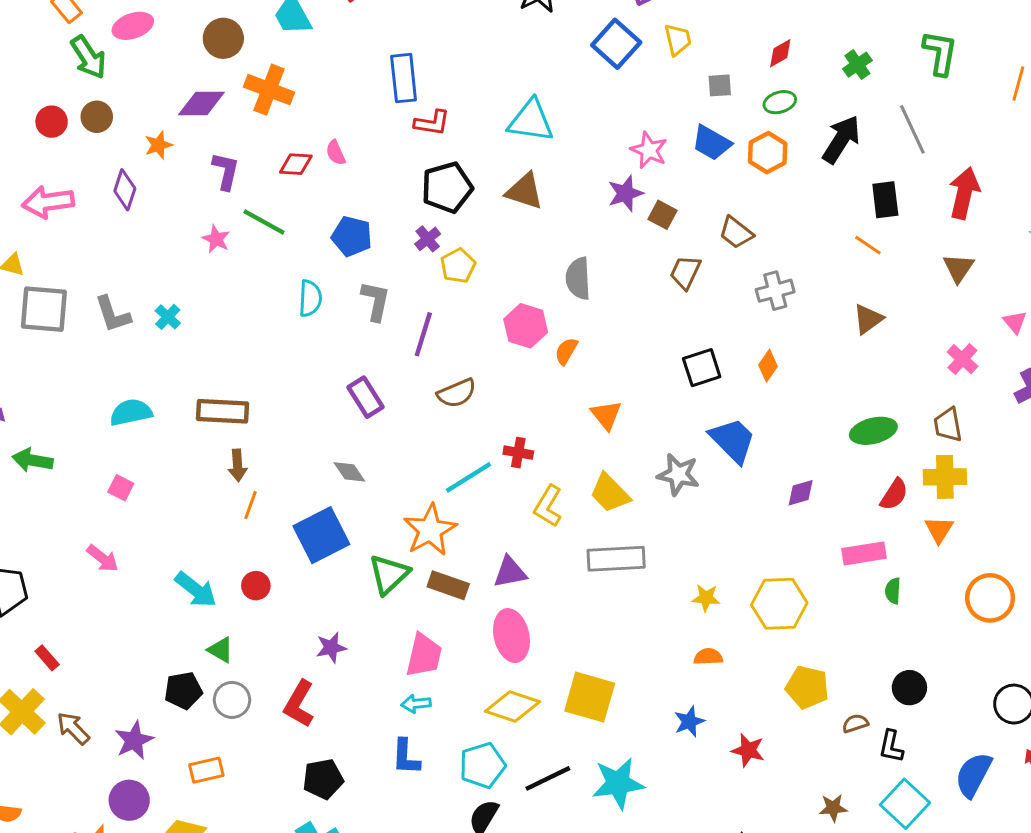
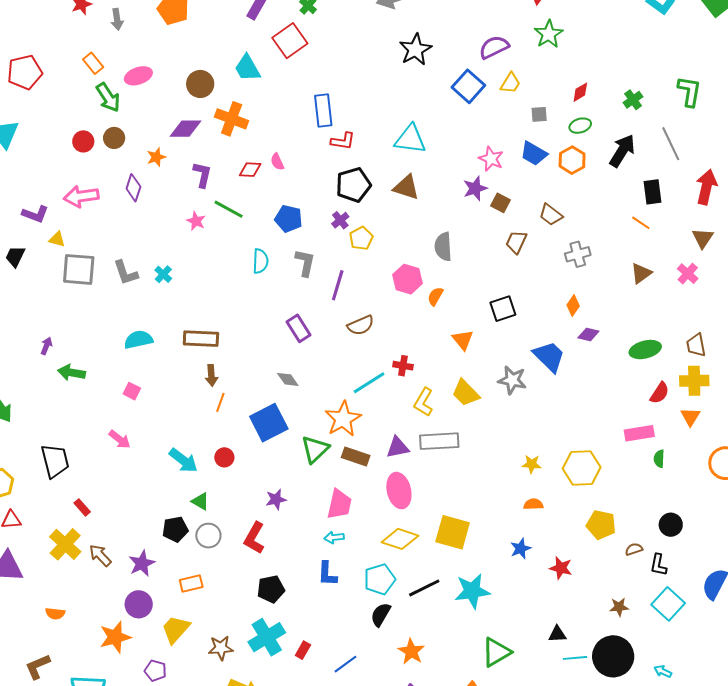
yellow trapezoid: (678, 40) -> (510, 83), turned 45
pink cross: (962, 359) -> (688, 274), moved
black square: (702, 368) -> (503, 309), moved
purple diamond: (801, 493) -> (588, 335), moved, turned 30
gray rectangle: (616, 559) -> (439, 441), moved

